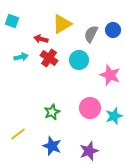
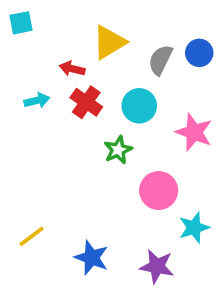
cyan square: (12, 21) -> (21, 23), moved, turned -32
green star: (52, 112) -> (118, 150), moved
cyan star: (114, 116) -> (194, 228), moved
purple star: (89, 151) -> (157, 266), turned 30

